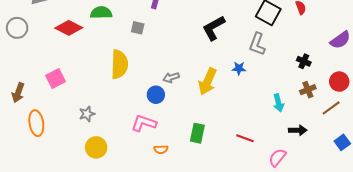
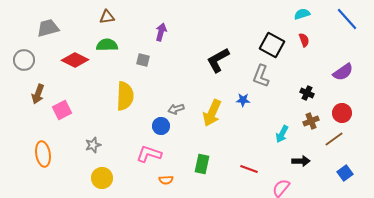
brown arrow: (18, 93) -> (38, 94), moved
cyan arrow: (278, 103) -> (282, 134), turned 42

